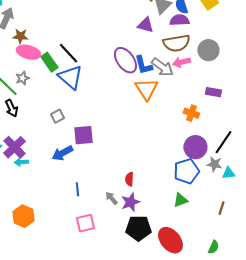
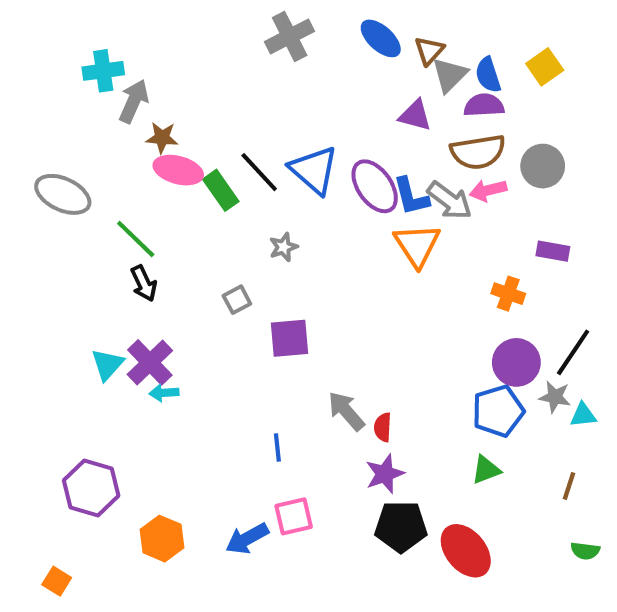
blue triangle: (70, 77) -> (314, 170), moved
gray star: (22, 78) -> (283, 247), moved
blue arrow: (62, 153) -> (247, 539), moved
gray arrow: (111, 198) -> (346, 411), moved, size x1.5
orange hexagon: (23, 216) -> (162, 539), moved
green semicircle: (213, 247) -> (585, 551), moved, turned 72

